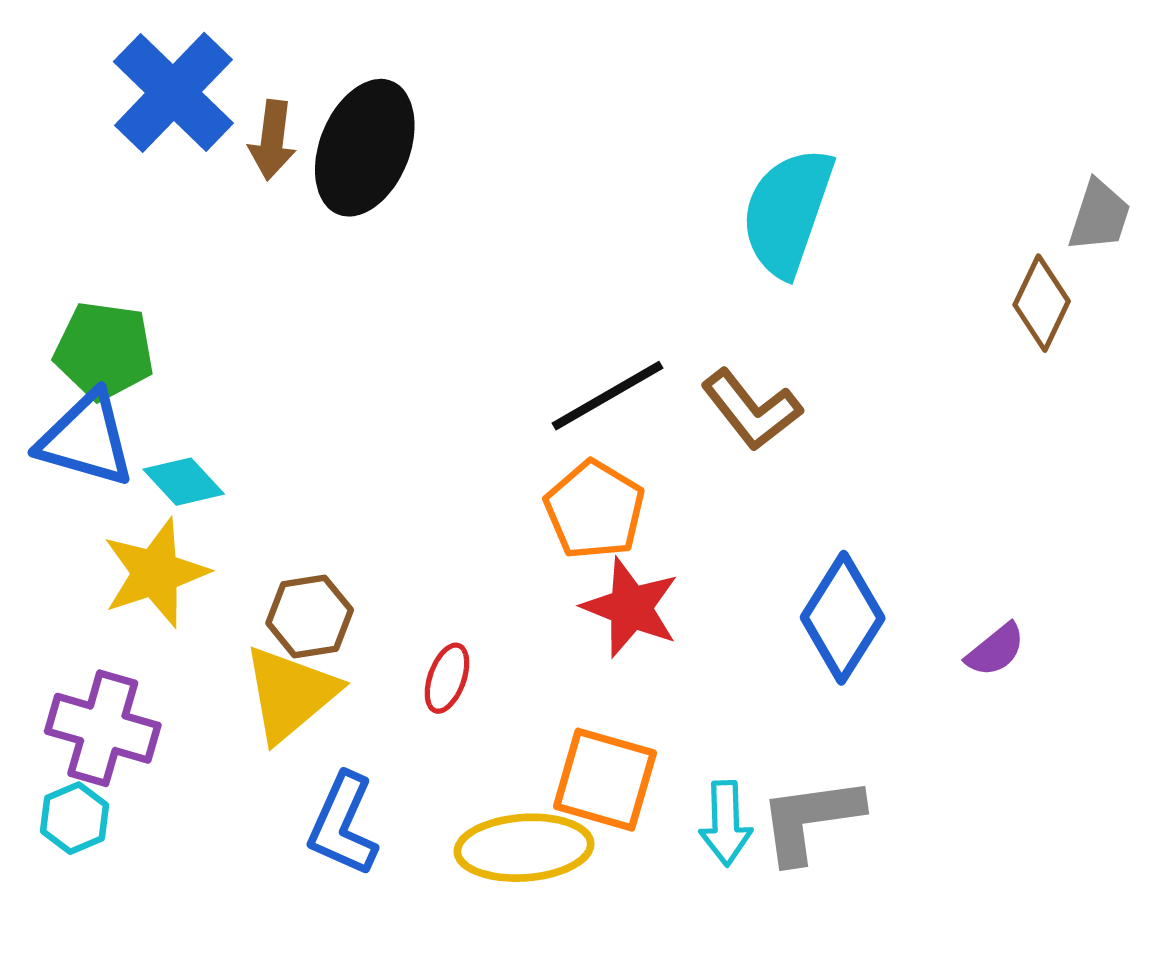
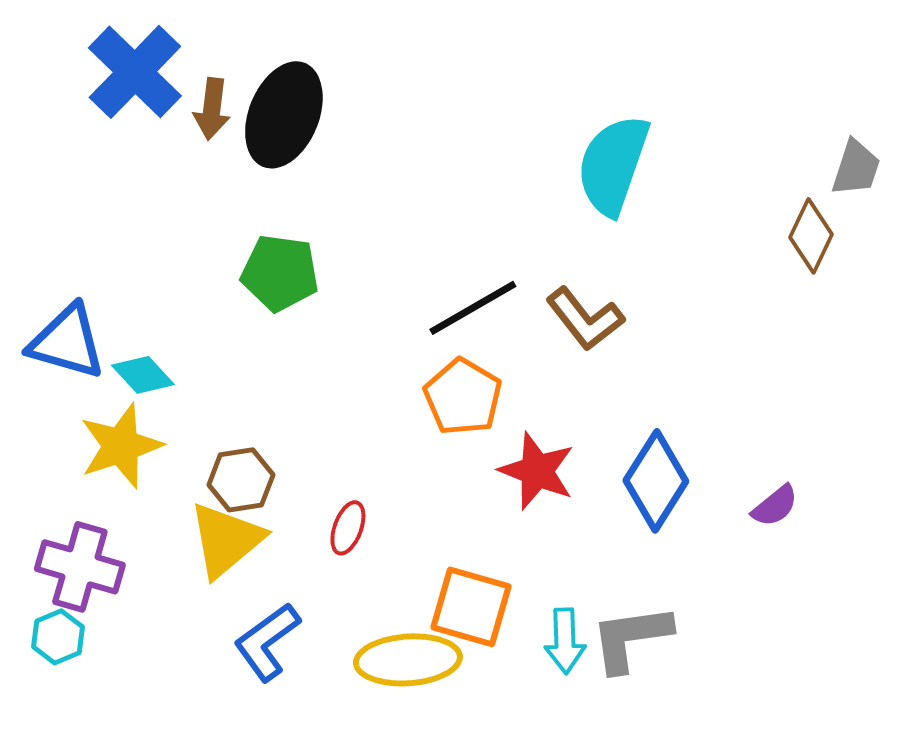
green pentagon: (104, 351) -> (280, 273), moved
red star: (631, 608) -> (537, 471), moved
blue L-shape: (343, 825) -> (267, 642), turned 30

